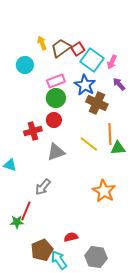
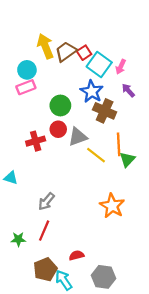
yellow arrow: (42, 43) -> (45, 46), size x1.6
pink rectangle: (56, 81) -> (26, 87), moved
green triangle: (118, 148) -> (127, 159), turned -42
gray triangle: (56, 152) -> (78, 137), moved
red line: (26, 211) -> (44, 231), moved

